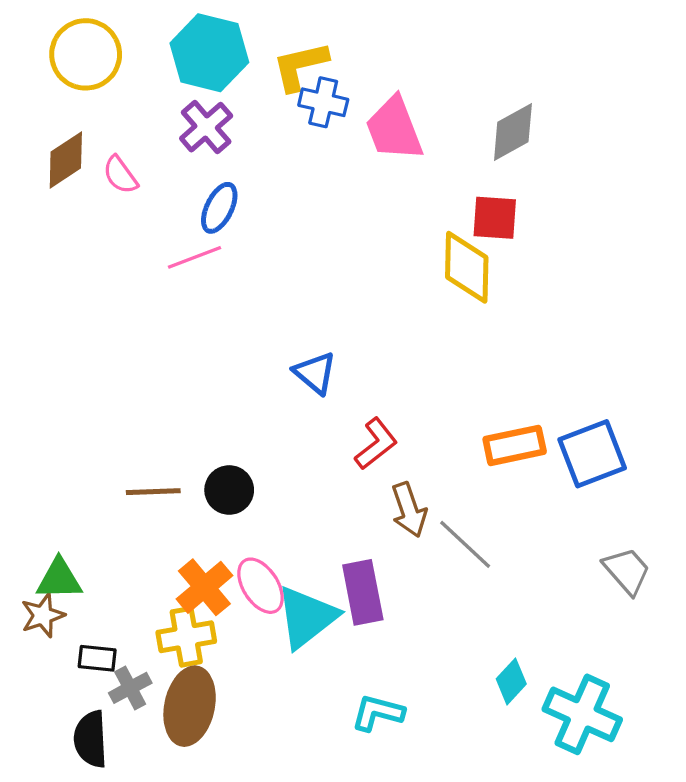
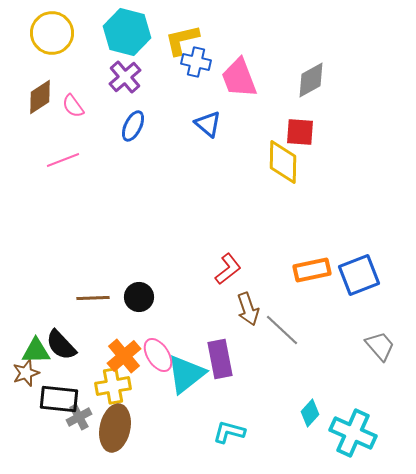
pink line: (195, 257) -> (63, 160), moved
blue triangle: (315, 373) -> (208, 124), moved
black rectangle: (97, 658) -> (59, 399), size x1.6
black semicircle: (91, 739) -> (61, 345), moved, turned -40

